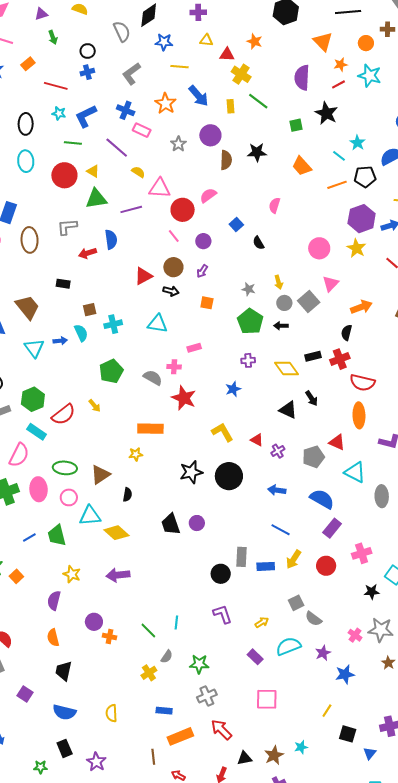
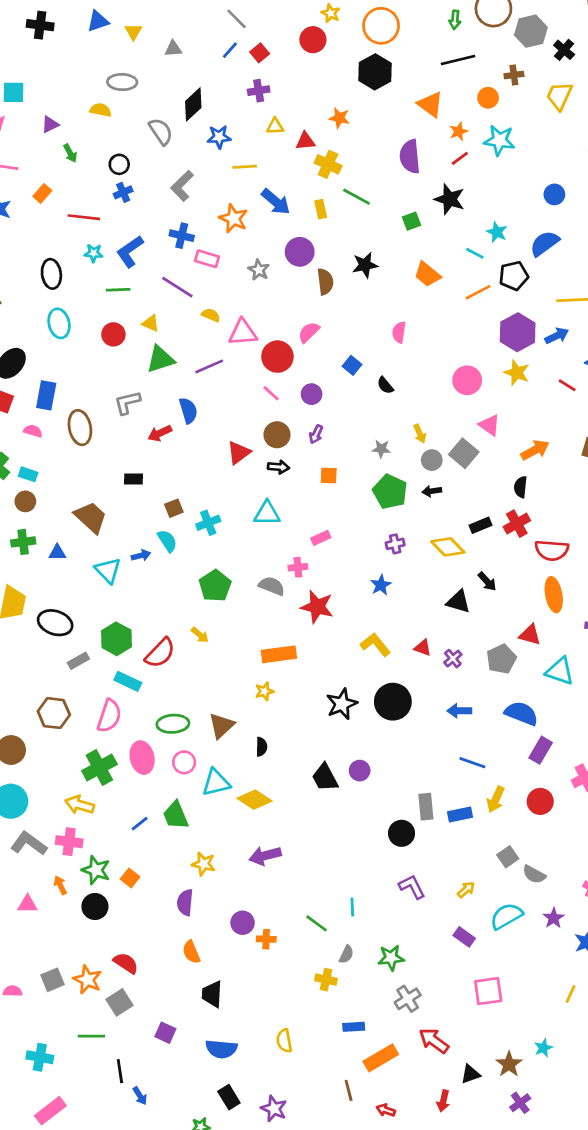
red circle: (64, 175) -> (113, 334), size x0.7
pink triangle: (331, 284) -> (489, 425), turned -30
yellow cross: (149, 673) -> (326, 980), turned -35

